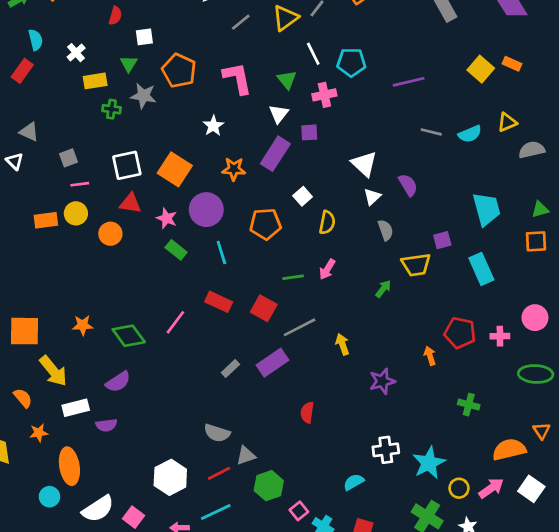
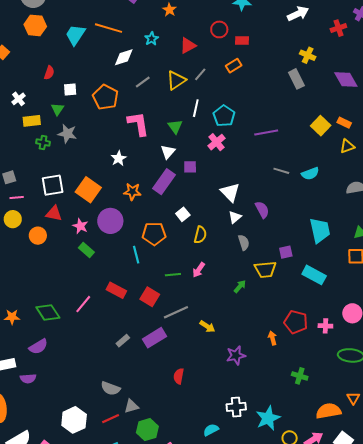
white line: (313, 54) -> (196, 108), turned 36
cyan pentagon: (351, 62) -> (224, 116), turned 30
orange pentagon: (179, 71) -> (105, 97), moved
pink cross: (324, 95) -> (217, 142), moved, turned -30
yellow triangle: (507, 122) -> (347, 146), moved
cyan line: (221, 252) -> (136, 255), moved
cyan rectangle: (481, 269) -> (314, 275), turned -40
orange star: (83, 325) -> (12, 317), moved
yellow arrow: (342, 344) -> (207, 326), turned 140

